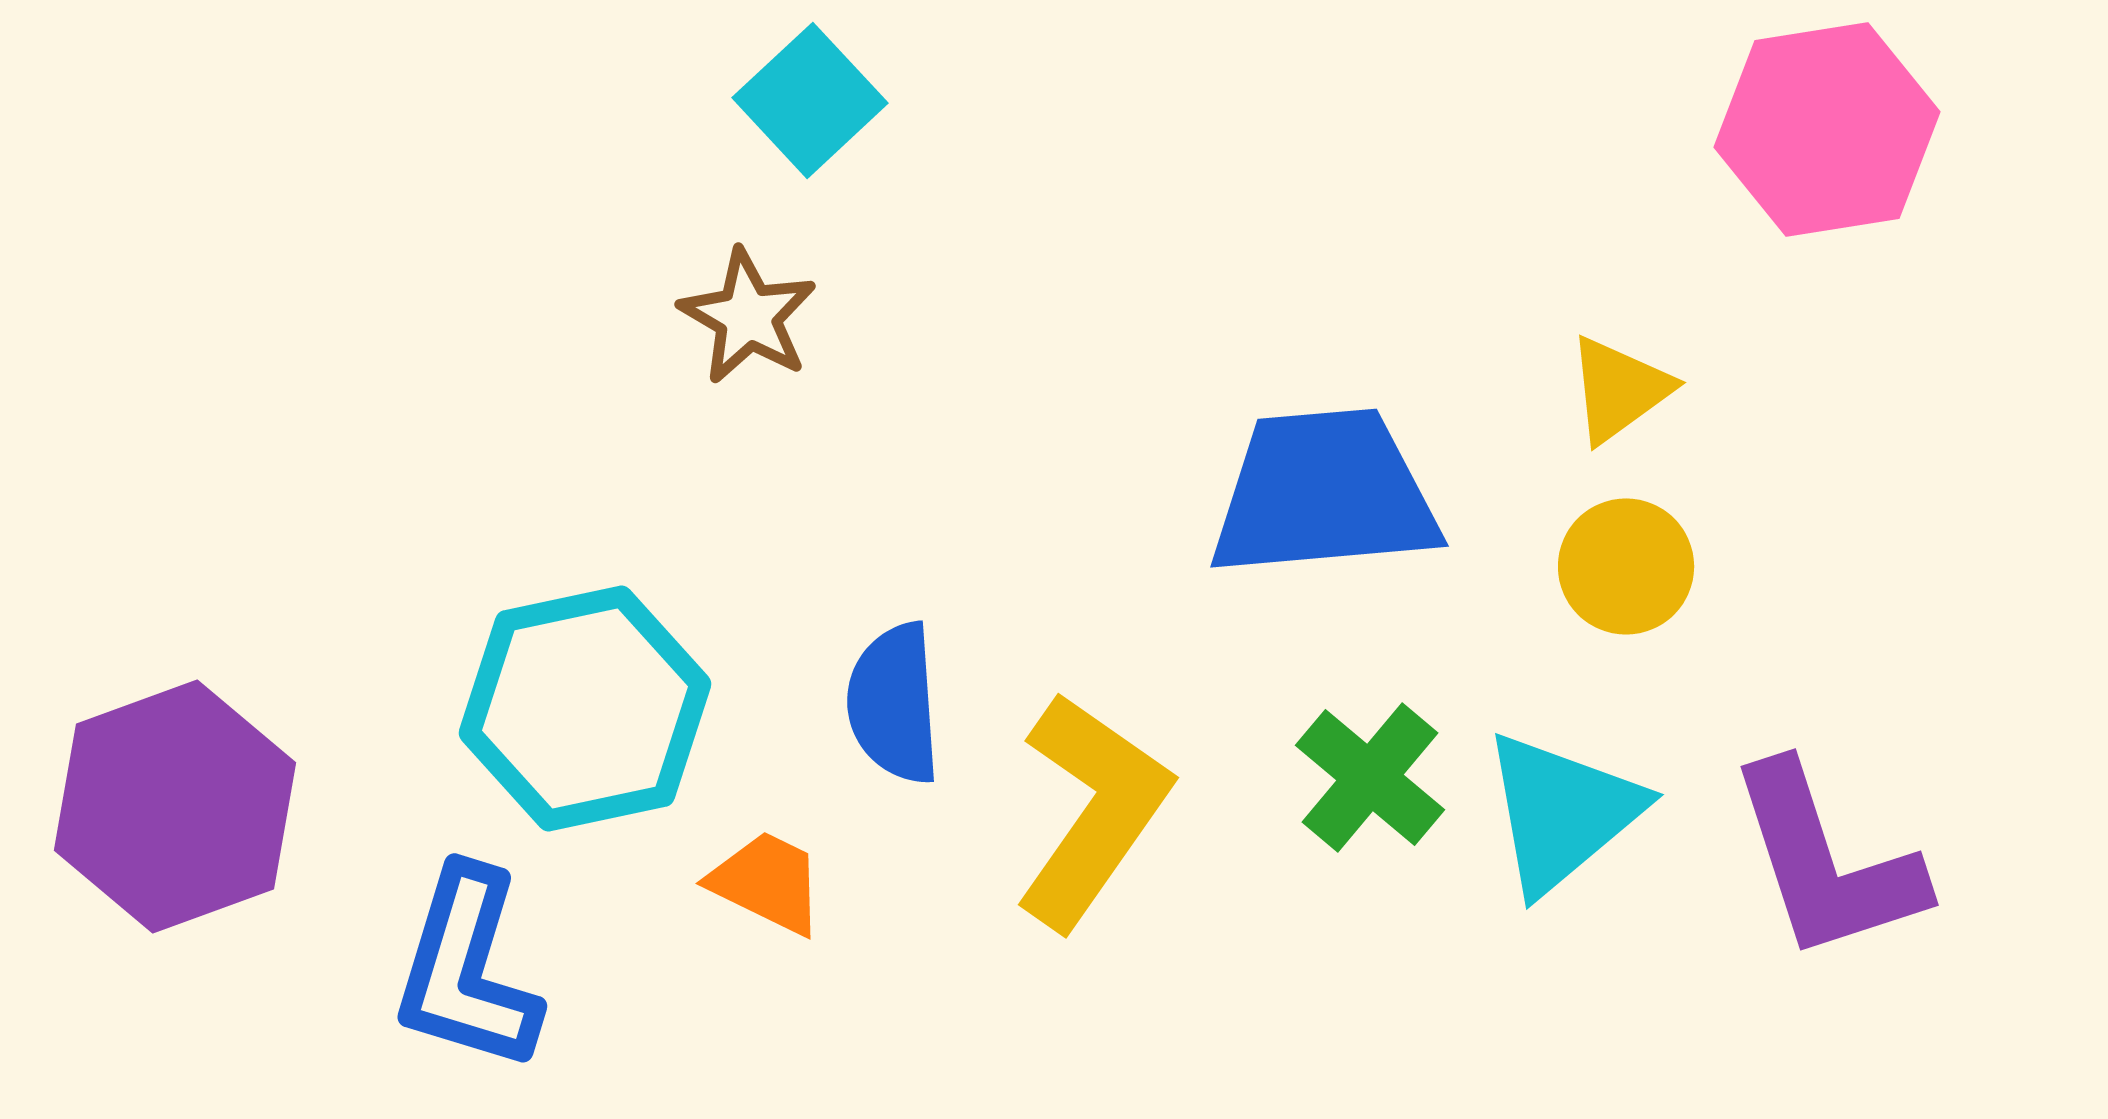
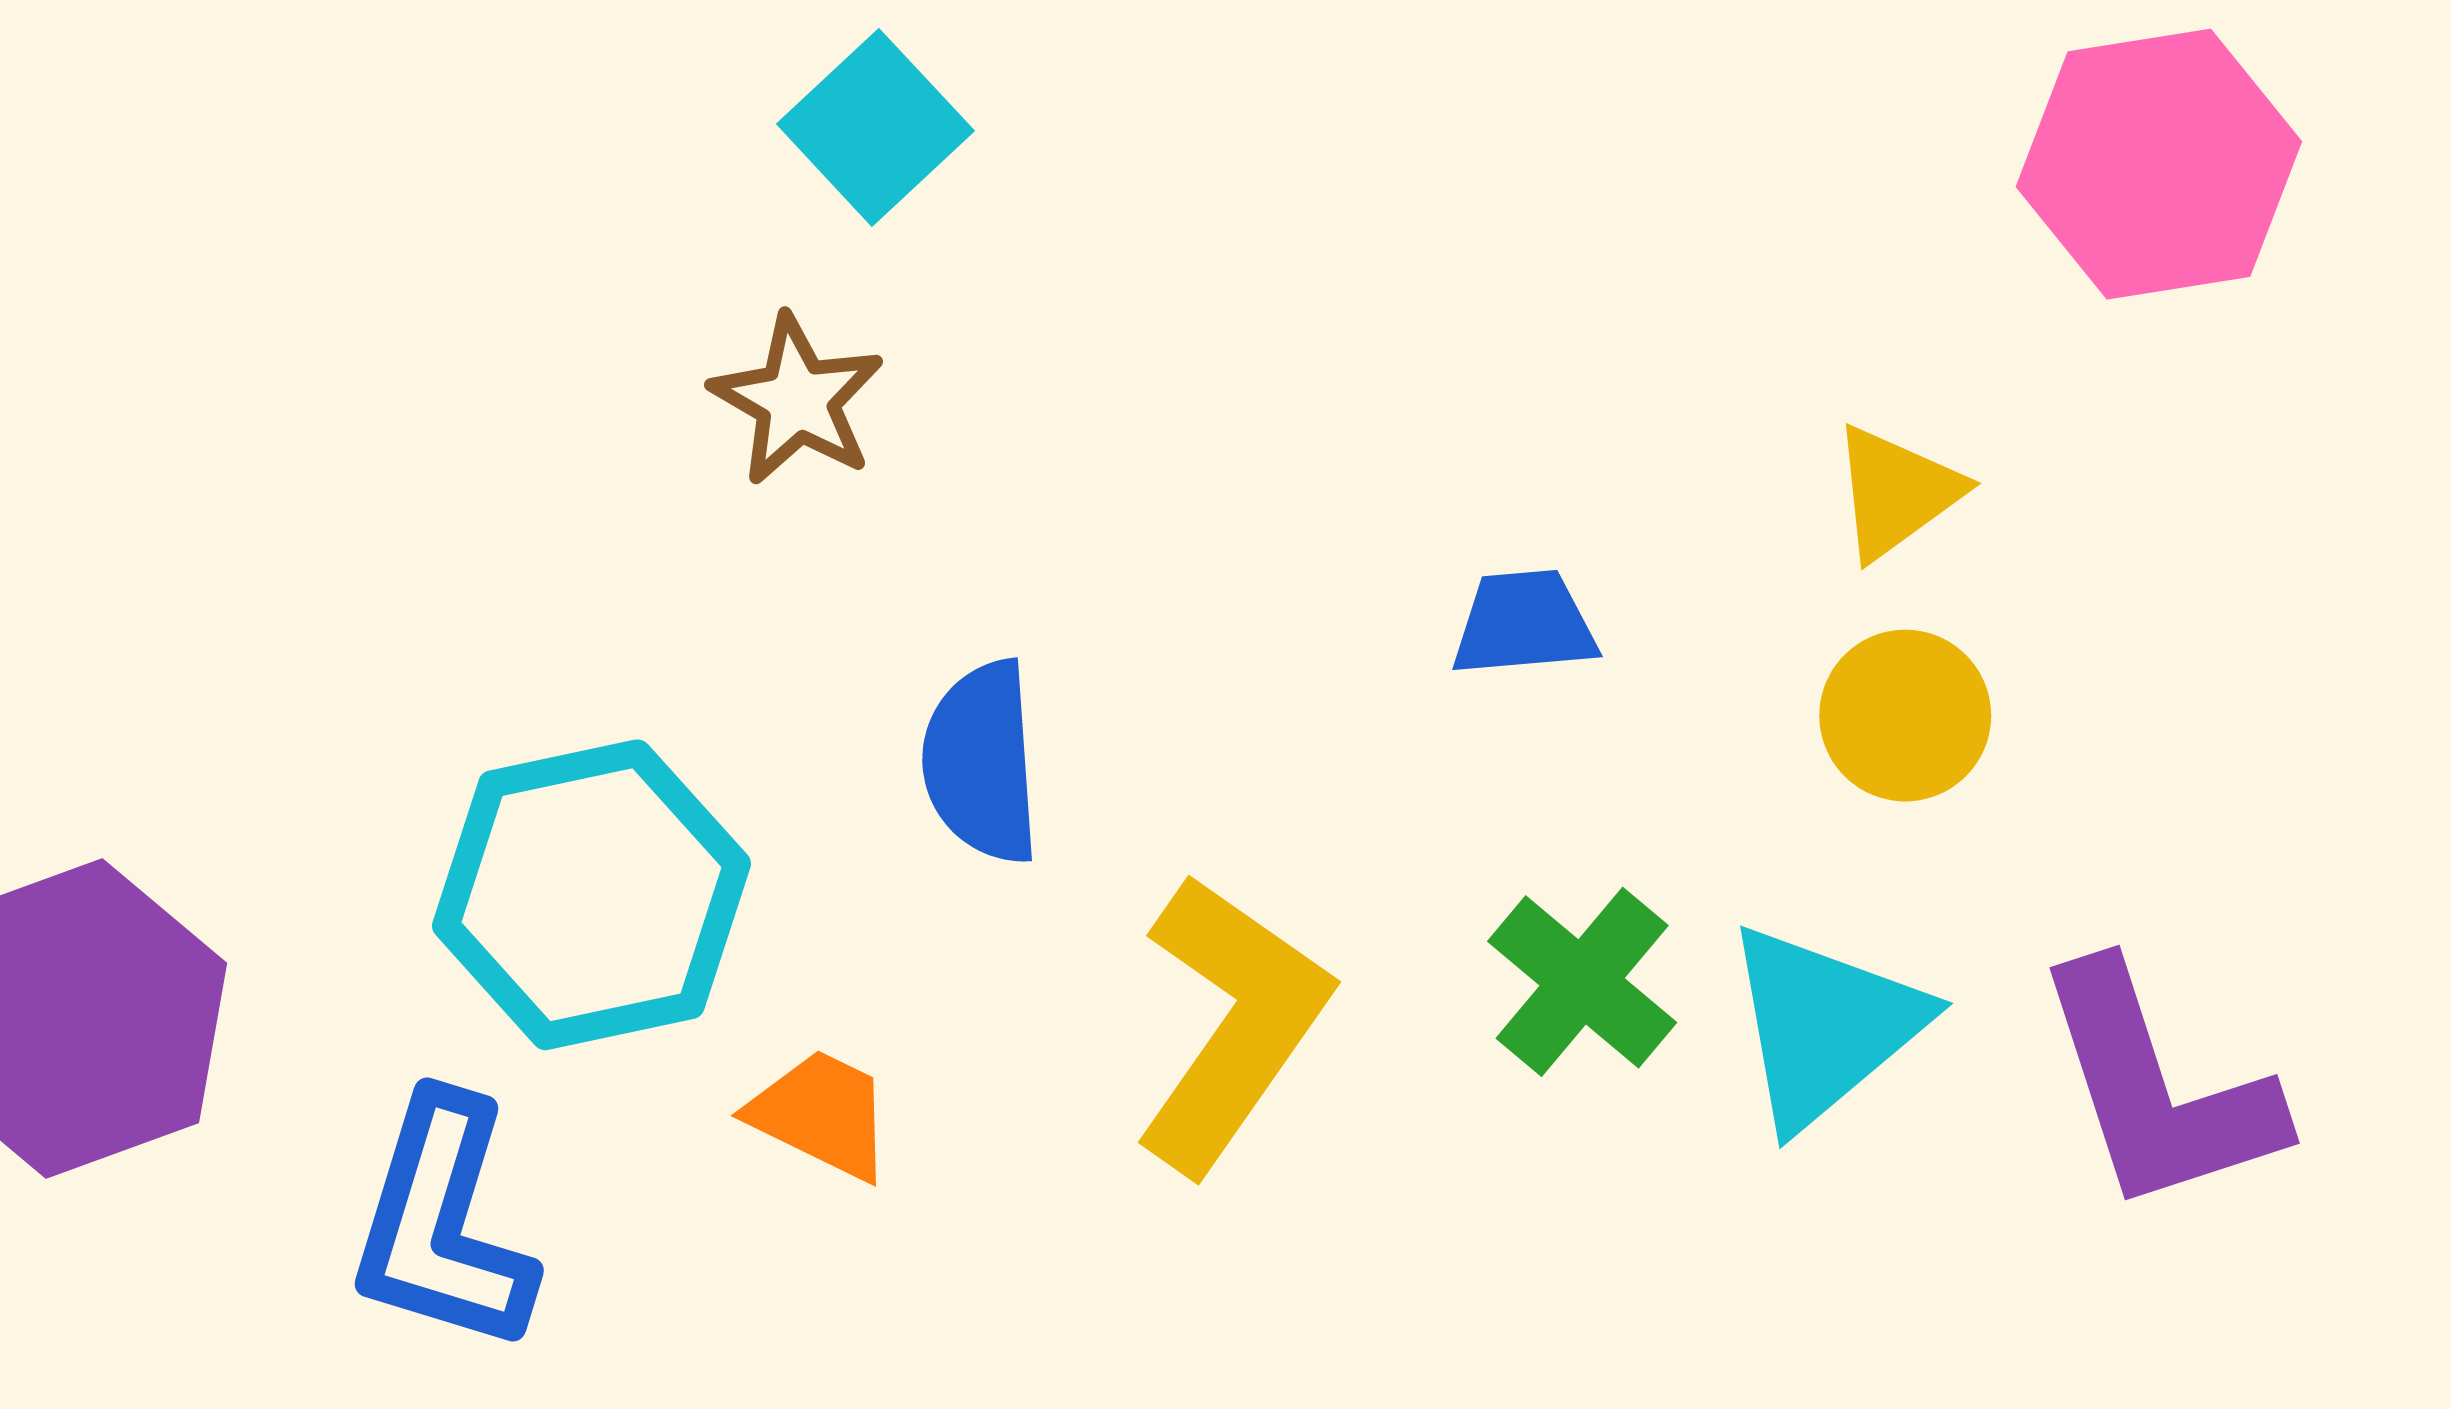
blue trapezoid: (1324, 493) -> (1524, 623), size x0.5
blue semicircle: (894, 703) -> (981, 762), moved

